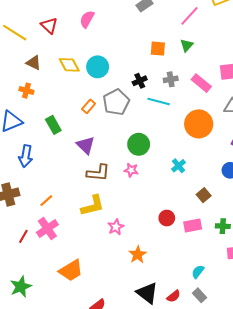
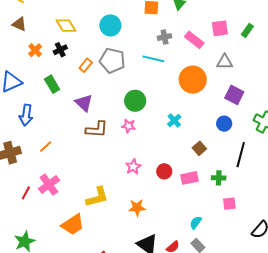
brown triangle: (34, 63) -> (19, 24), moved
cyan circle: (98, 67) -> (110, 25), moved
black cross: (140, 81) -> (60, 50), moved
orange cross: (26, 91) -> (35, 50), moved, turned 32
gray pentagon: (116, 102) -> (112, 61), turned -30
orange line: (46, 201) -> (46, 147), moved
yellow L-shape: (93, 206) -> (97, 197), moved
pink star: (116, 227) -> (133, 167), moved
orange star: (138, 255) -> (137, 208), turned 30

